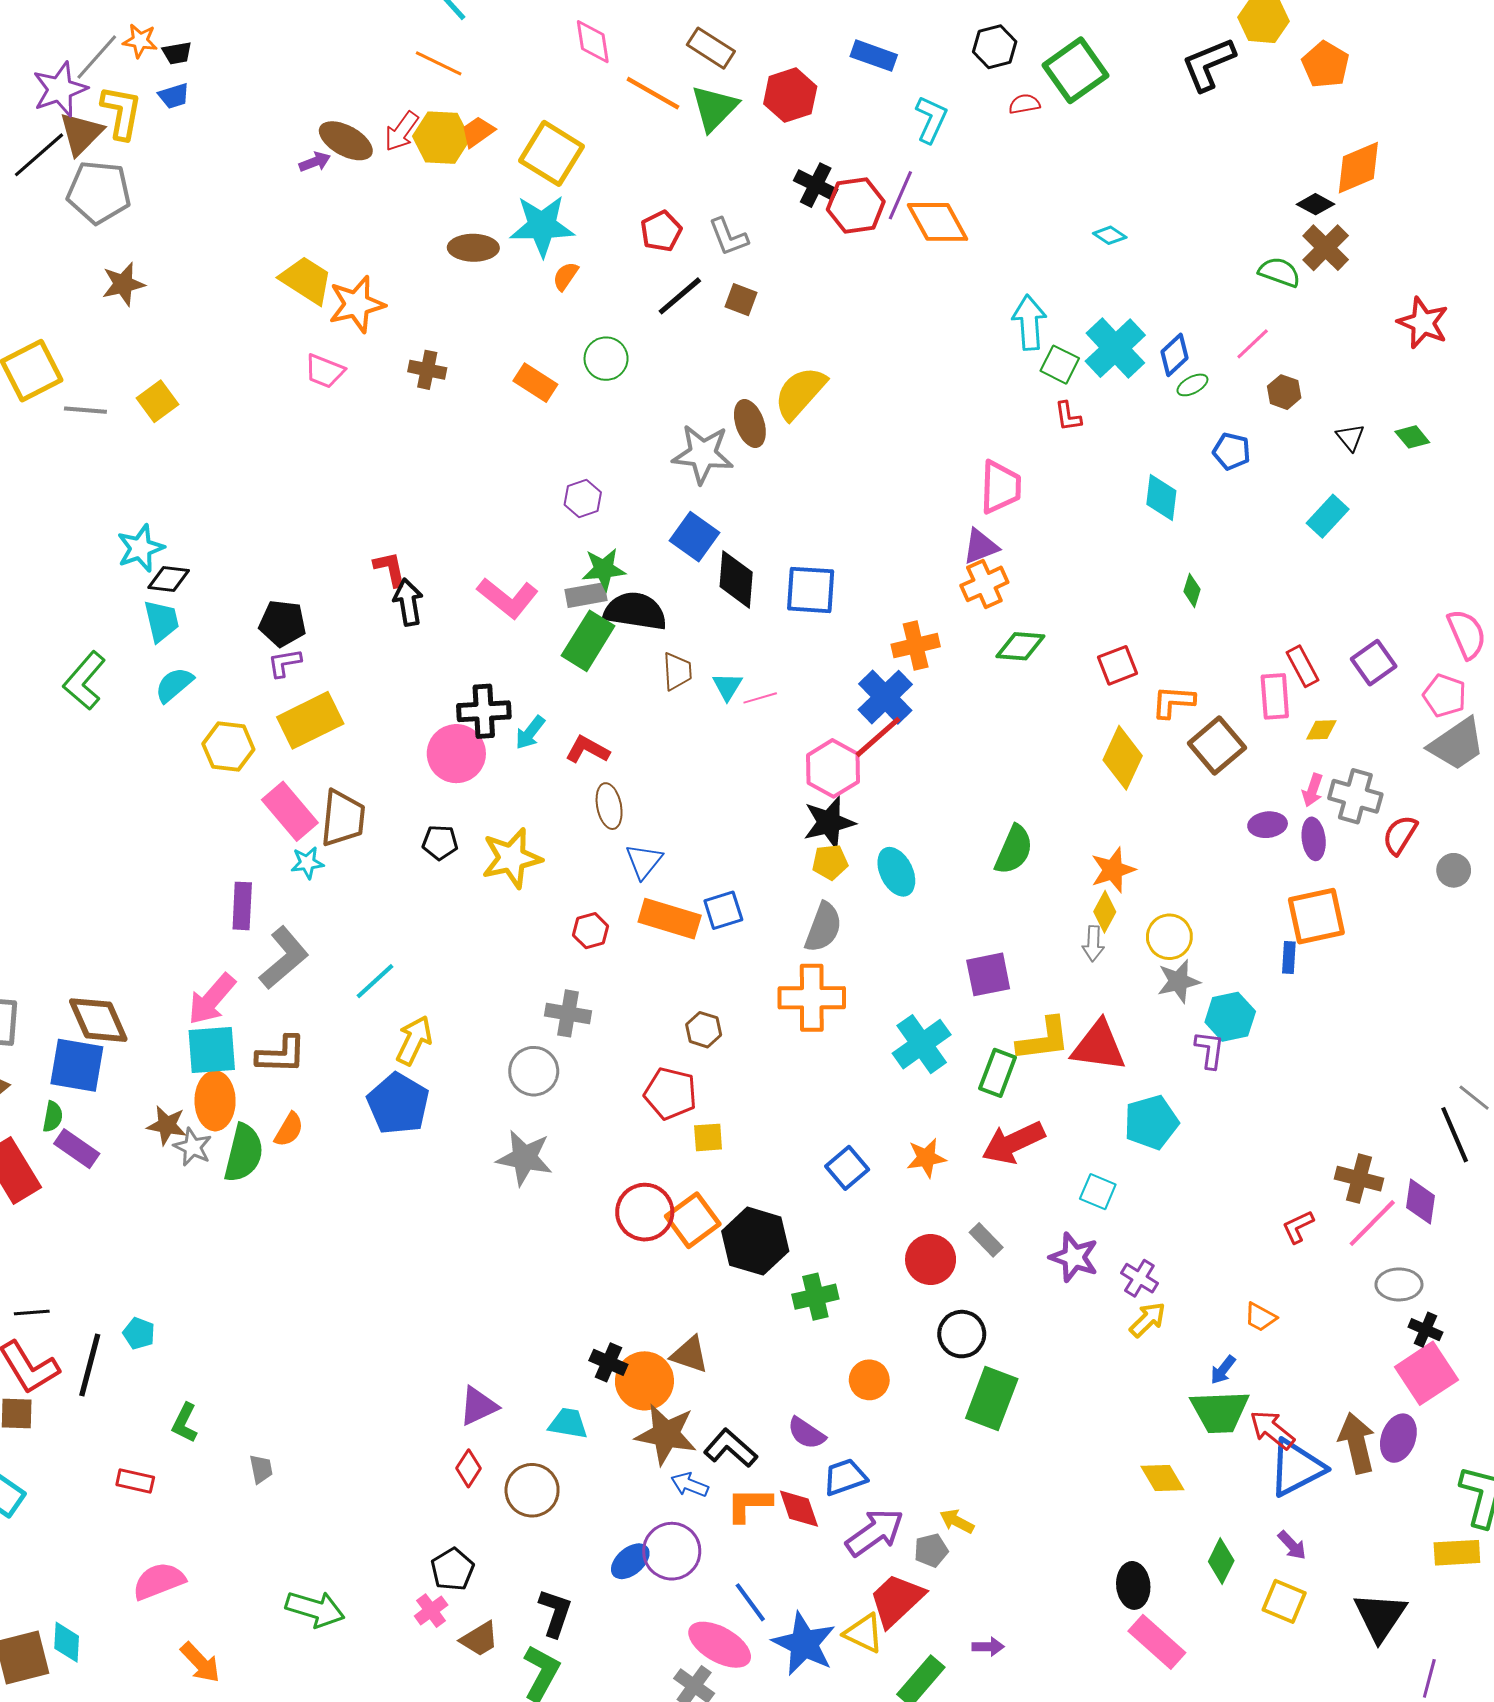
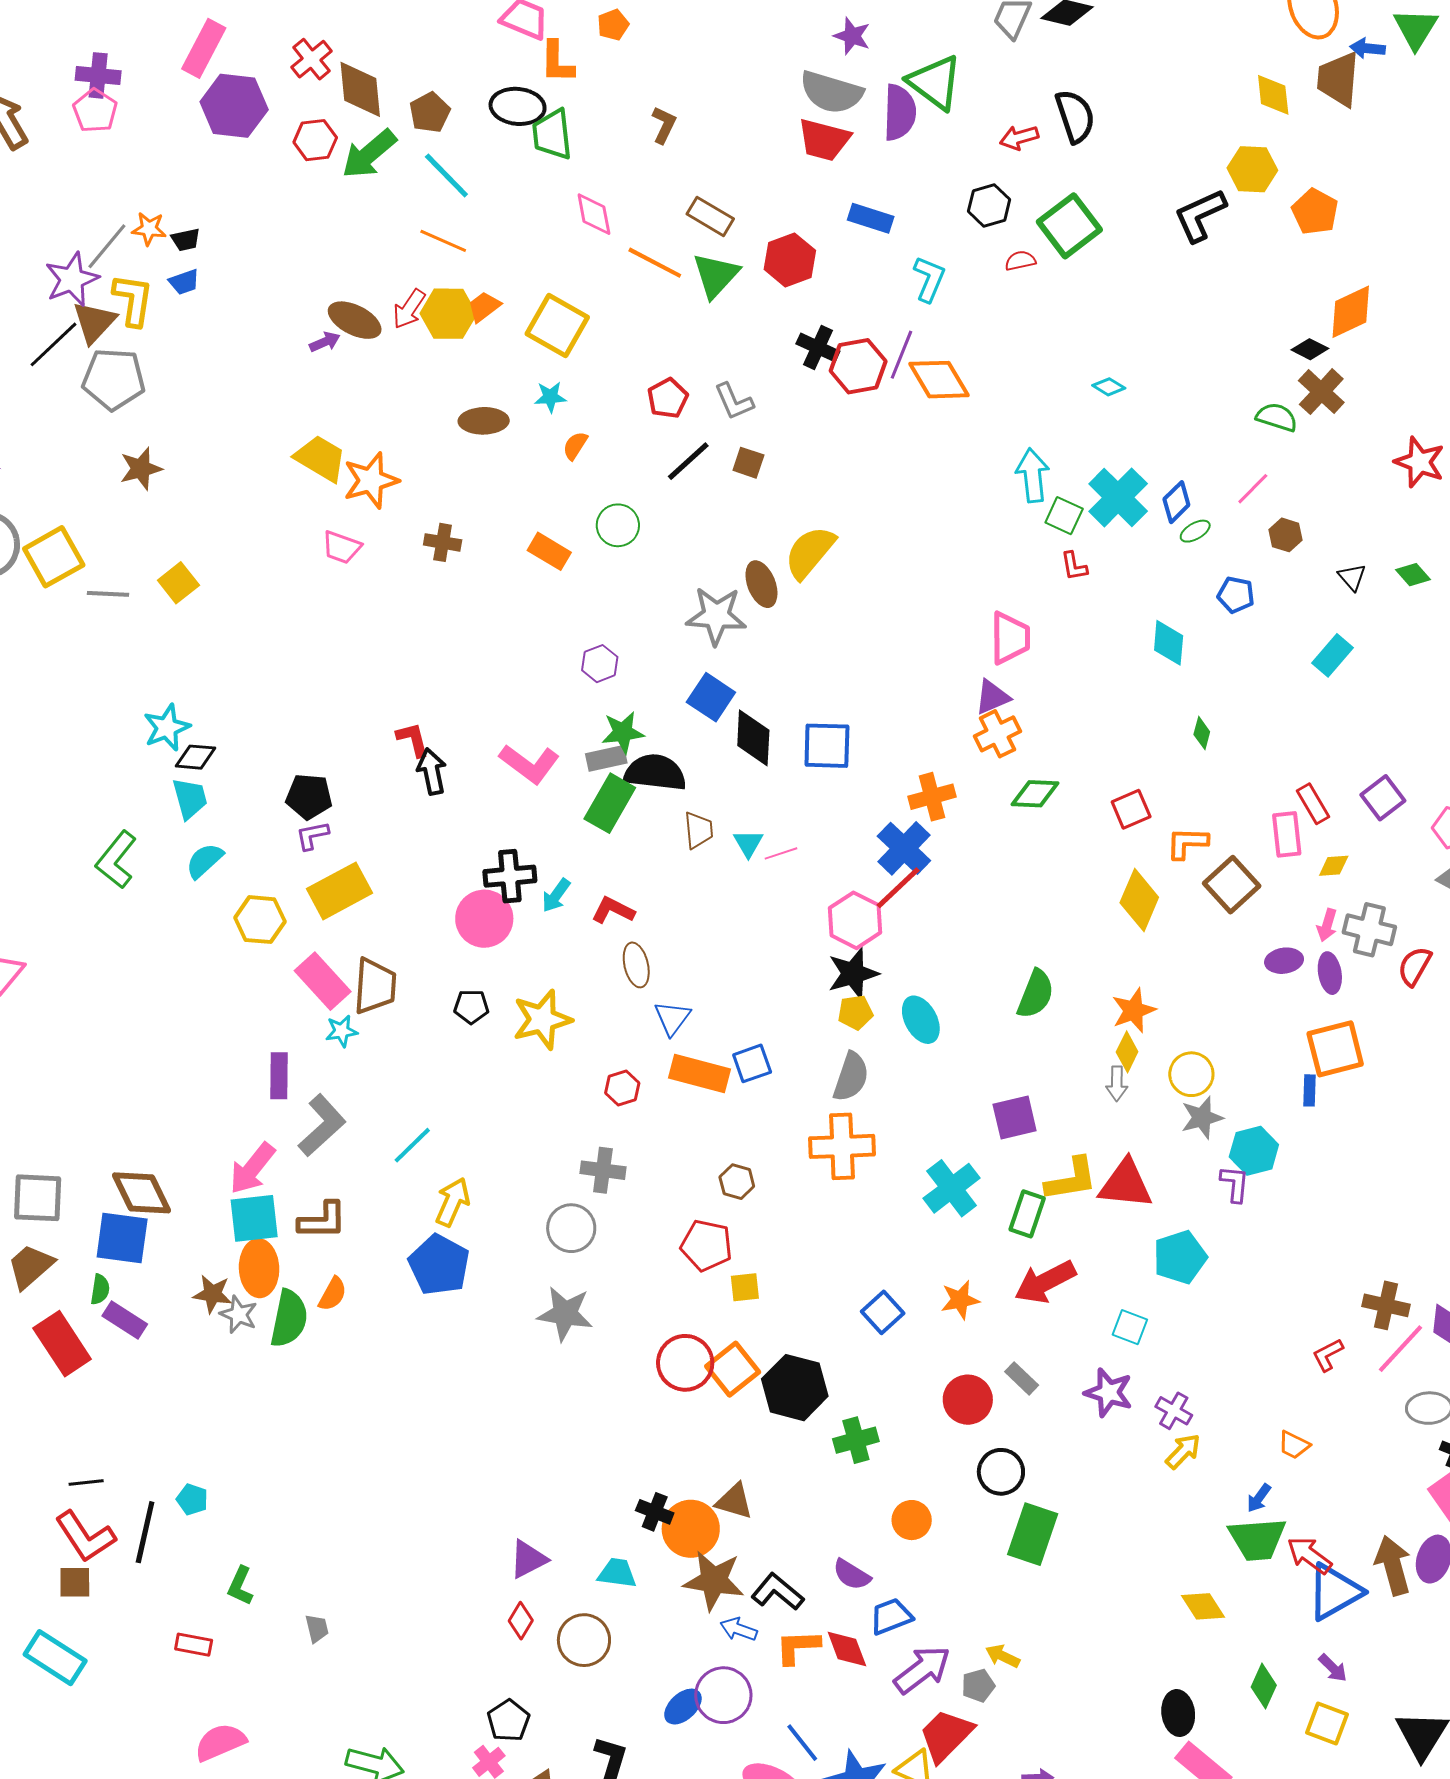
cyan star: (542, 226) -> (550, 397), size x0.5

